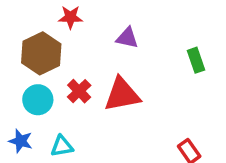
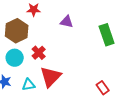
green rectangle: (196, 60) -> (107, 35), size x1.5
red triangle: (122, 95) -> (51, 77), moved, turned -35

